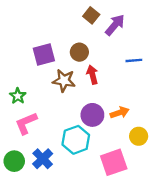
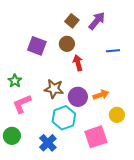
brown square: (91, 15) -> (72, 21), moved
purple square: (44, 54) -> (37, 46), turned 36
brown star: (64, 81) -> (54, 89), moved
blue cross: (43, 159) -> (48, 143), moved

